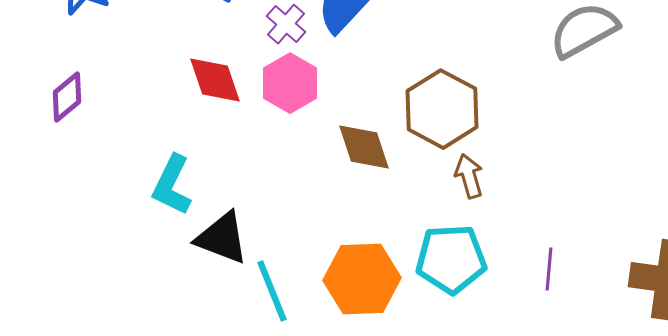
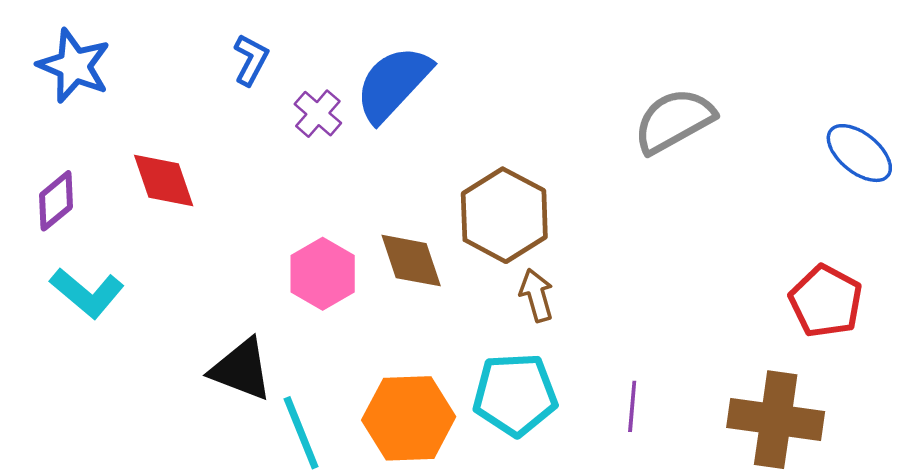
red diamond: (215, 80) -> (164, 181), moved
pink hexagon: (290, 83) -> (323, 274), moved
cyan L-shape: (172, 185) -> (87, 293), moved, turned -76

